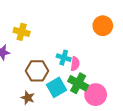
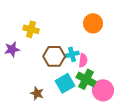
orange circle: (103, 26) -> (93, 23), moved
cyan cross: (64, 58) -> (72, 54), turned -32
brown hexagon: (37, 71) -> (54, 56), moved

